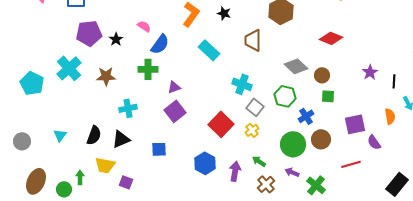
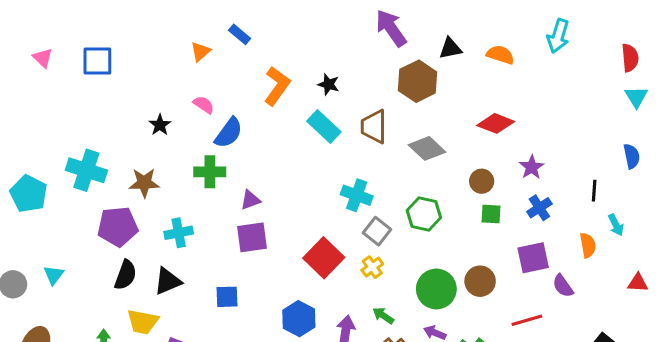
purple pentagon: (89, 33) -> (118, 227), moved
cyan rectangle: (209, 50) -> (324, 127), moved
gray diamond: (296, 66) -> (427, 148), moved
cyan cross: (69, 68) -> (86, 170), turned -30
purple star: (370, 72) -> (532, 167), moved
purple square: (175, 111) -> (252, 237), turned 30
blue cross: (306, 116) -> (539, 208), moved
cyan triangle: (60, 135) -> (54, 275), moved

